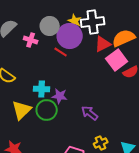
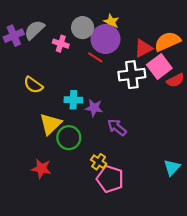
white cross: (93, 22) -> (132, 75), moved
green circle: (47, 110) -> (69, 138), moved
purple arrow: (90, 113) -> (117, 127), moved
yellow cross: (101, 143) -> (99, 162), moved, turned -32

